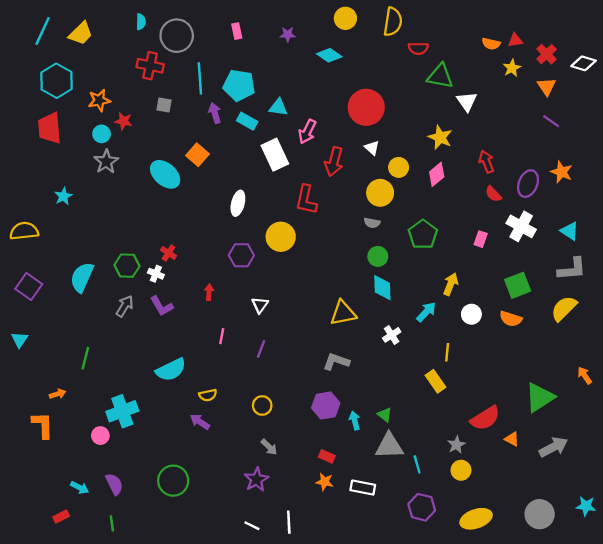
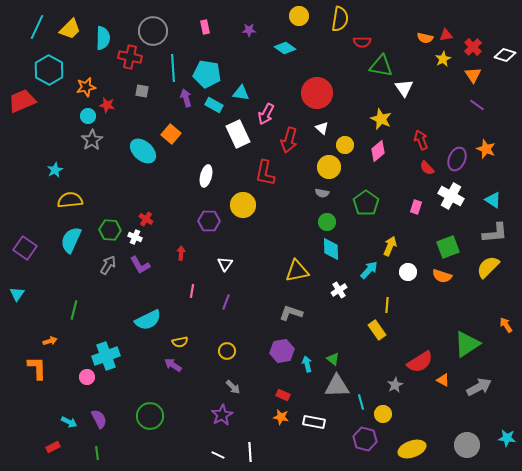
cyan semicircle: (141, 22) -> (103, 38), moved, size x1.6
red trapezoid: (50, 128) -> (22, 101), moved, turned 72
yellow semicircle: (24, 231) -> (70, 200), moved
yellow circle: (461, 470) -> (383, 414), moved

